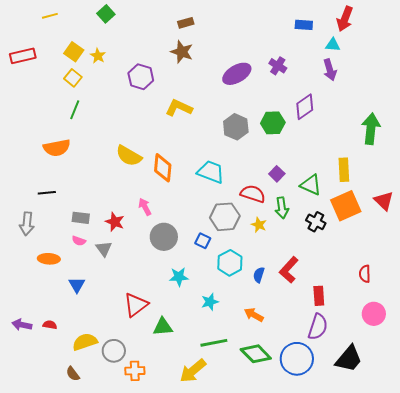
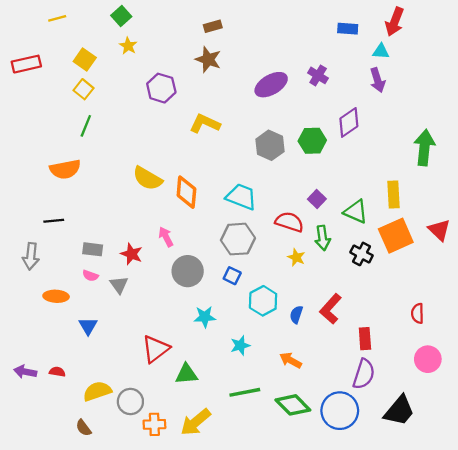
yellow star: (98, 56) -> (128, 46), moved
gray hexagon: (225, 217) -> (238, 239), moved
yellow arrow: (193, 371) -> (196, 422), moved

